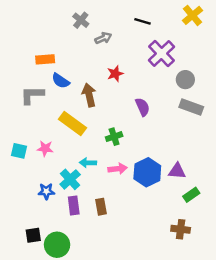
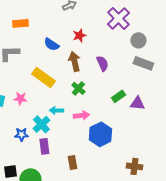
blue semicircle: (61, 81) -> (51, 44), moved
brown arrow: (89, 95) -> (74, 61), moved
green cross: (114, 137) -> (78, 88), turned -32
purple triangle: (177, 171) -> (137, 103), moved
blue hexagon: (147, 172) -> (100, 134), moved
green rectangle: (191, 195) -> (118, 96), moved
brown rectangle: (101, 207) -> (72, 162), moved

